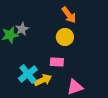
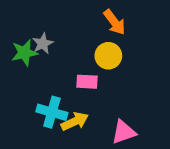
pink rectangle: (57, 62) -> (87, 82), moved
cyan cross: (28, 74) -> (52, 112), turned -36

